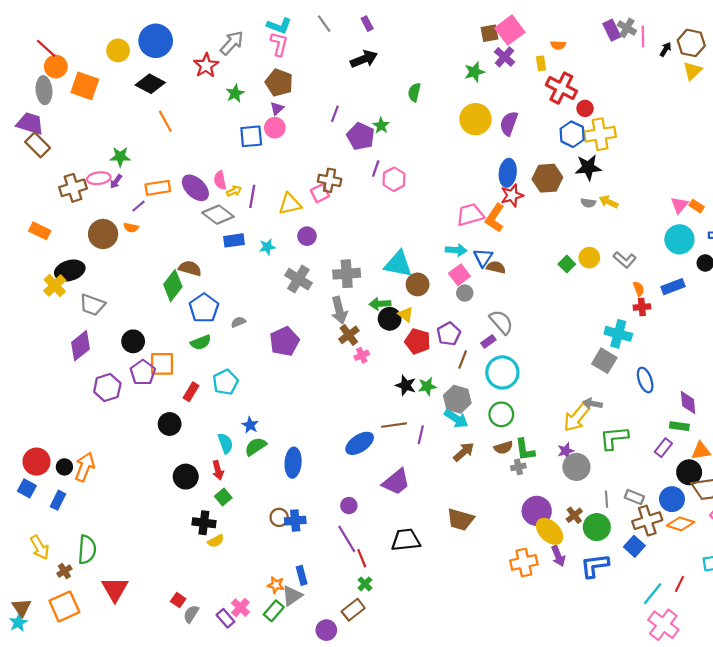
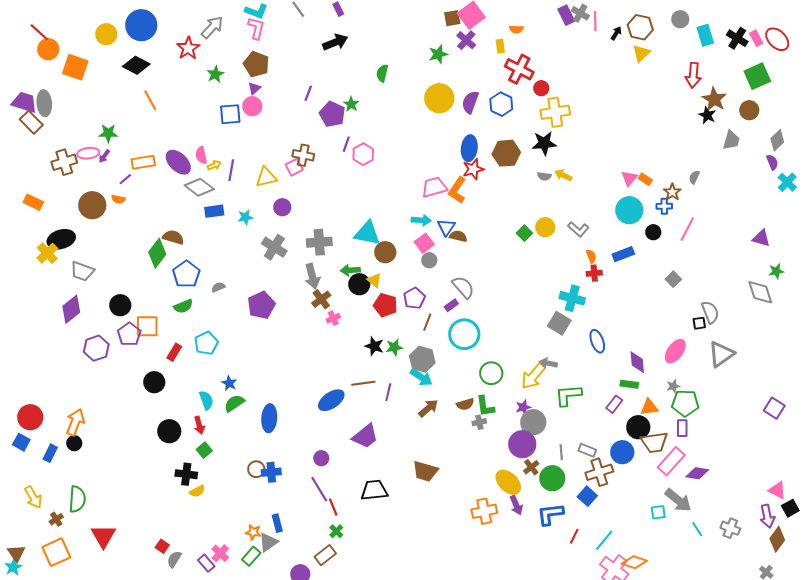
gray ellipse: (44, 90) -> (44, 103), moved
blue hexagon: (572, 134) -> (501, 104), moved
green circle: (501, 414) -> (491, 373), moved
black circle: (64, 467) -> (74, 443), moved
purple circle: (537, 511) -> (522, 444), moved
orange diamond: (681, 524) -> (634, 562), moved
red line: (679, 584) -> (574, 536), moved

